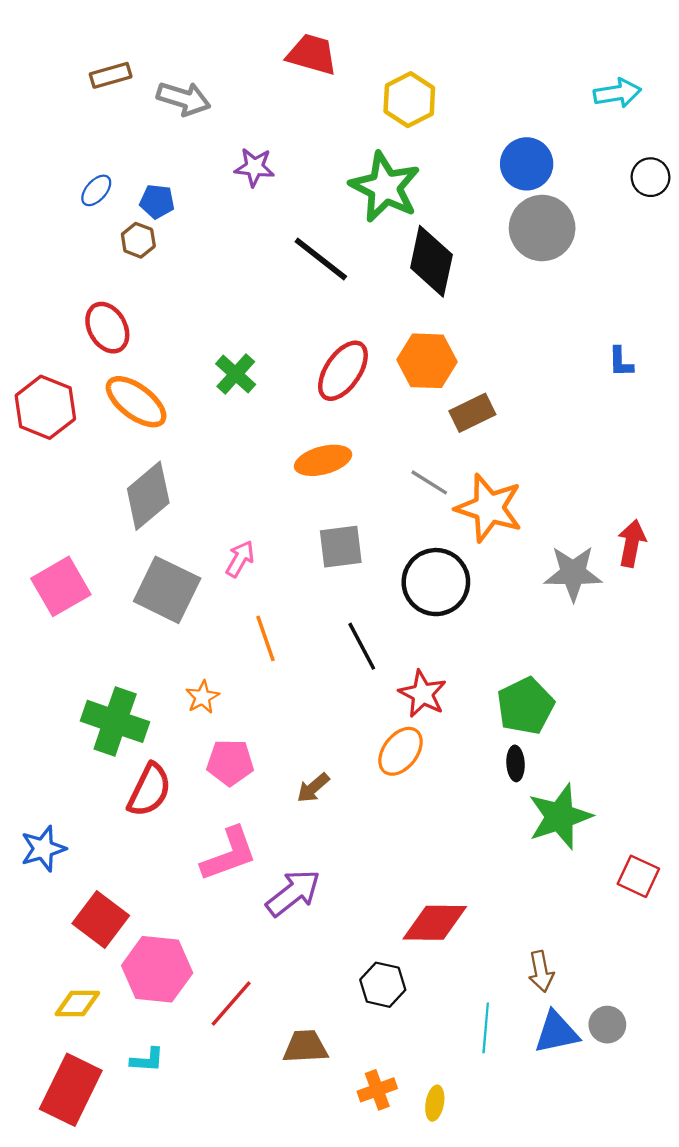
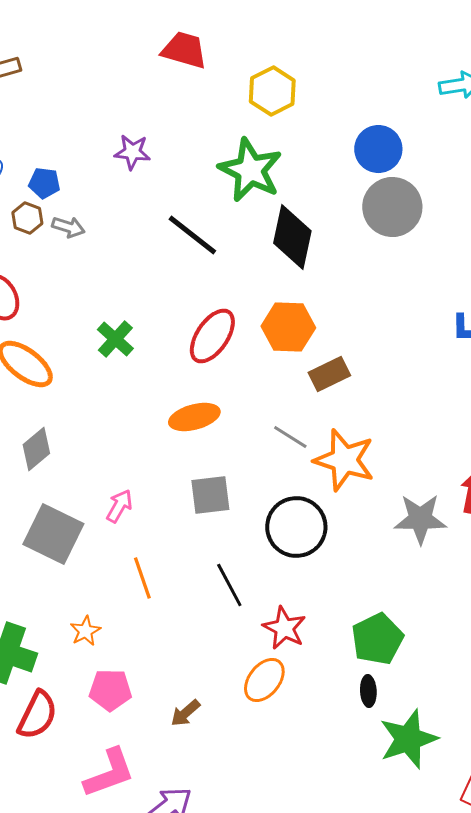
gray arrow: (184, 99) -> (68, 227), moved, size x0.7
gray diamond: (148, 496) -> (36, 449), size x0.7

